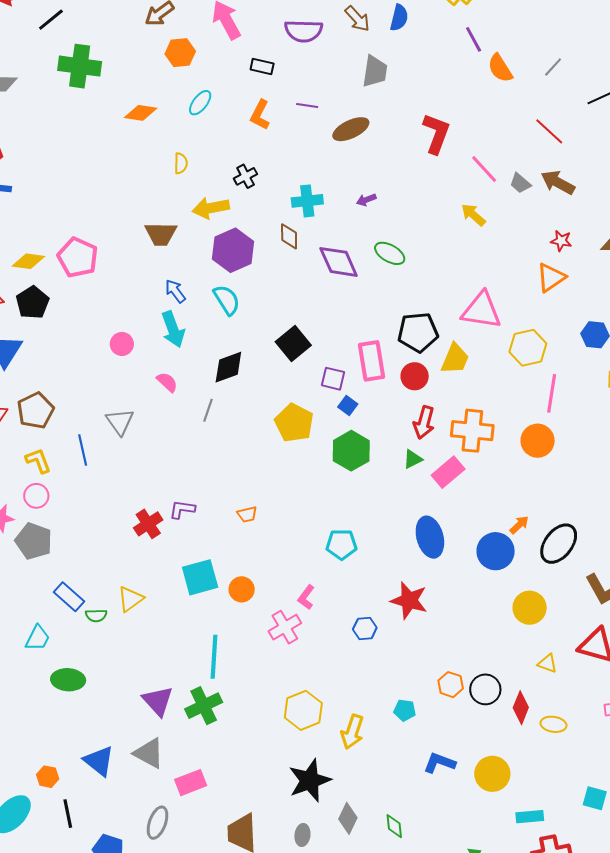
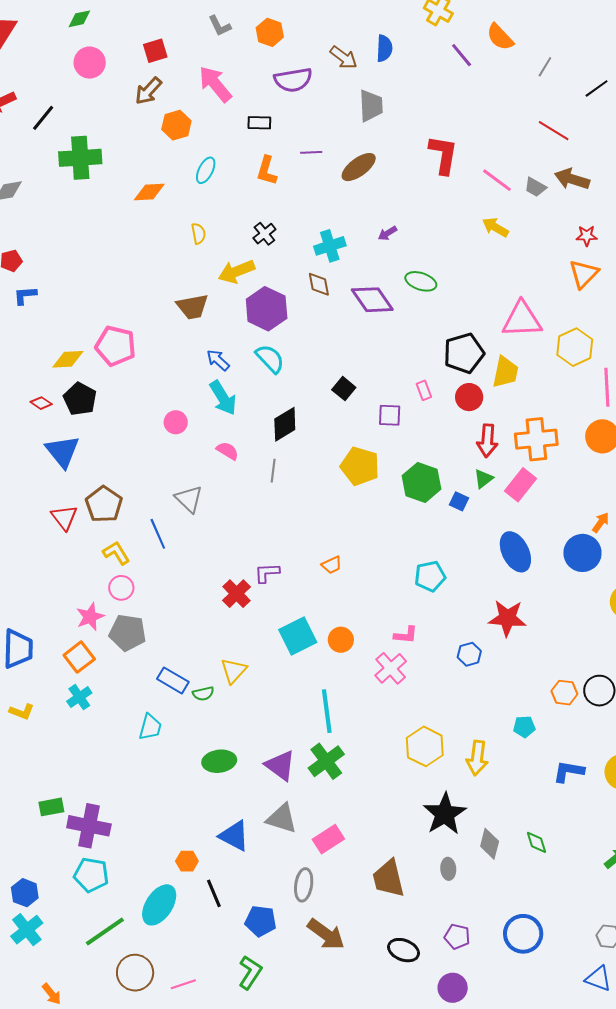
orange semicircle: (500, 68) -> (500, 37), moved
black square: (293, 344) -> (344, 389), size x0.7
pink rectangle: (372, 361) -> (424, 390), size x0.5
blue square: (348, 406) -> (459, 501), moved
pink L-shape: (306, 597) -> (406, 635), turned -110
green ellipse: (68, 680) -> (219, 761), moved

